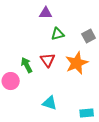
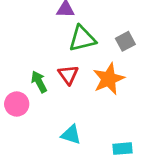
green triangle: (58, 34) -> (82, 39), size x1.5

